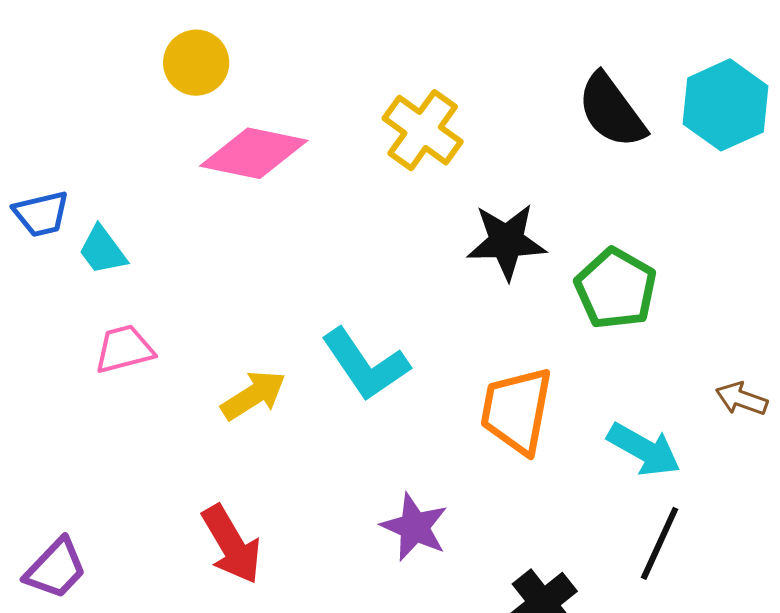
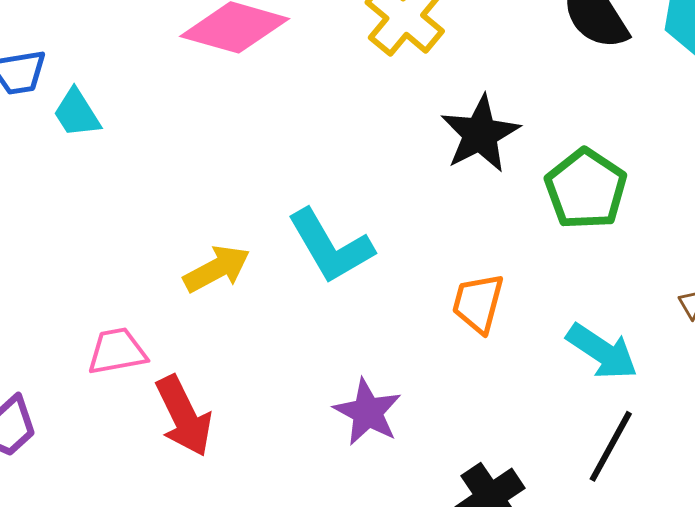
black star: (506, 241) -> (480, 134), turned -30
pink trapezoid: (124, 349) -> (117, 351), moved
orange trapezoid: (517, 410) -> (478, 303), size x0.7

